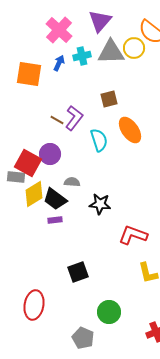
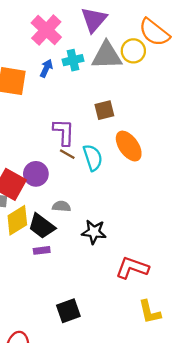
purple L-shape: (74, 118) -> (64, 132), turned -35
brown line: (57, 120) -> (67, 154), moved

